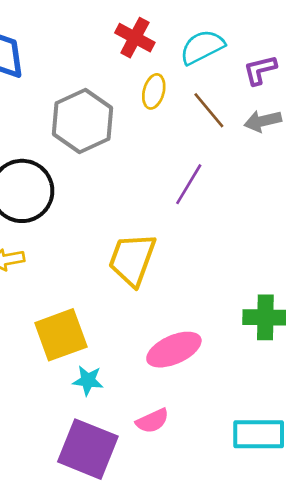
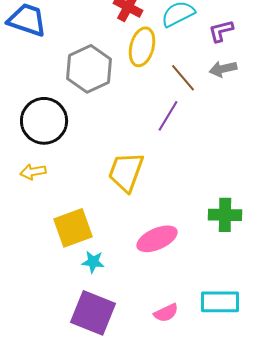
yellow ellipse: (154, 91) -> (142, 47), size x1.5
brown line: (209, 110) -> (183, 78), moved
pink semicircle: (152, 421) -> (166, 313), moved

